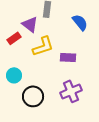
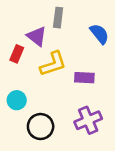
red rectangle: (14, 38) -> (17, 54), turned -32

